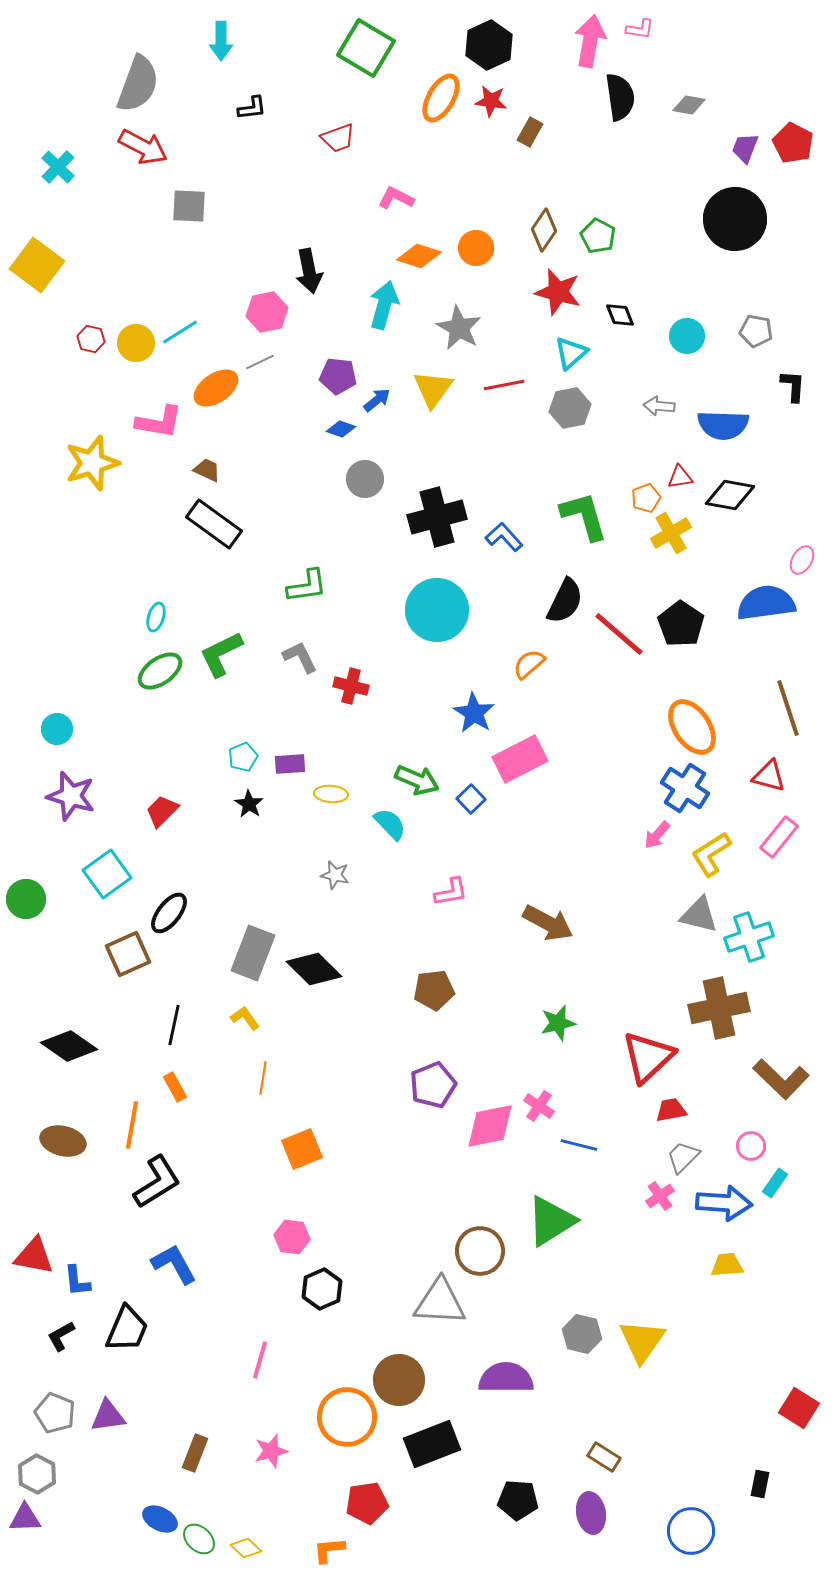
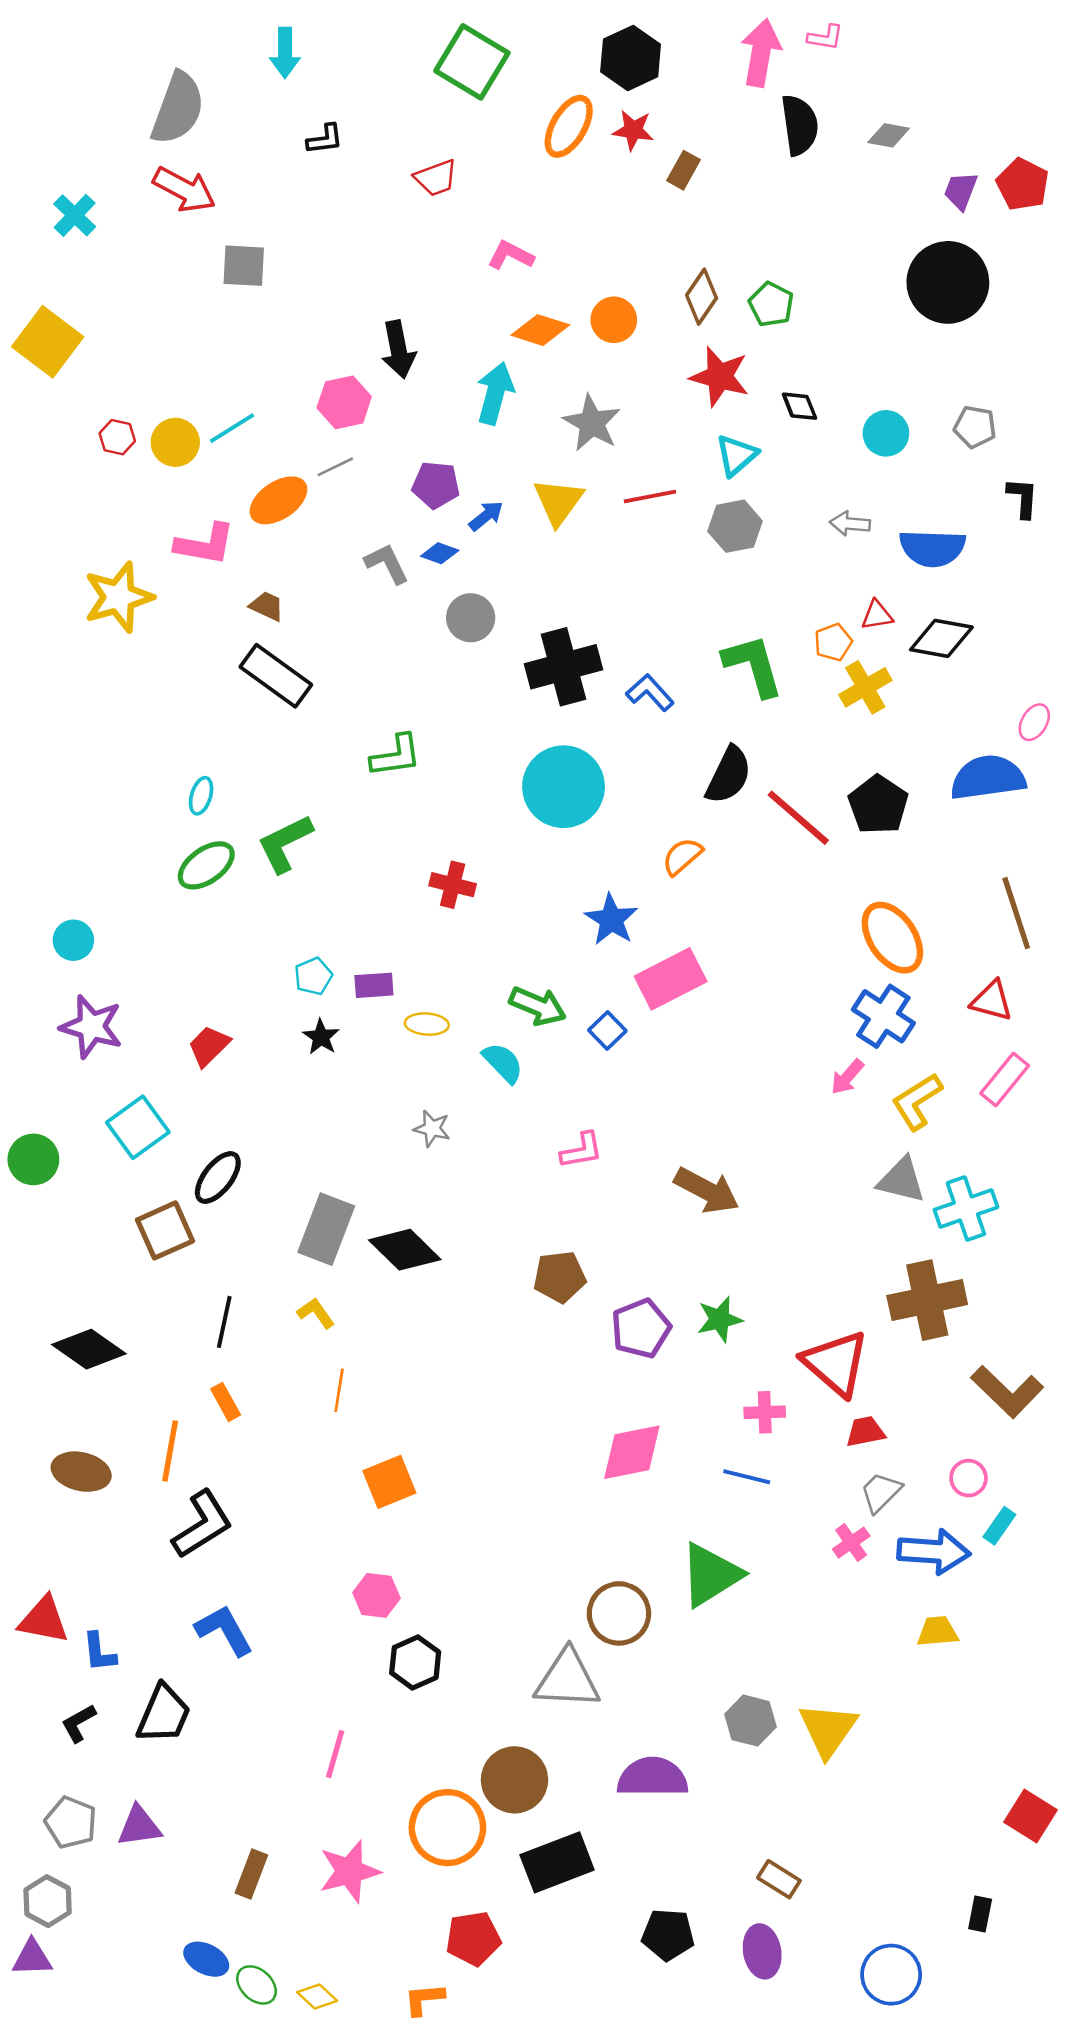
gray L-shape: (300, 657) -> (387, 564), moved
red triangle: (648, 1057) -> (836, 1363), turned -36
purple pentagon: (433, 1085) -> (641, 1328), moved
pink cross: (539, 1106) -> (765, 1412), moved, turned -36
pink star: (271, 1451) -> (349, 1871), size x1.4

